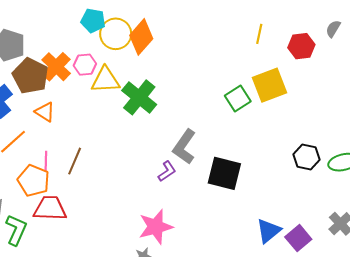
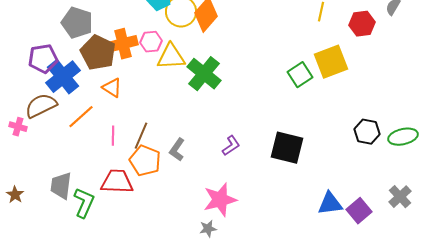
orange cross: (56, 67) -> (123, 44), turned 32
gray L-shape: (184, 147) -> (177, 150), moved, size x0.7
orange pentagon: (34, 181) -> (145, 161), moved
blue triangle: (269, 231) -> (330, 204), turned 32

